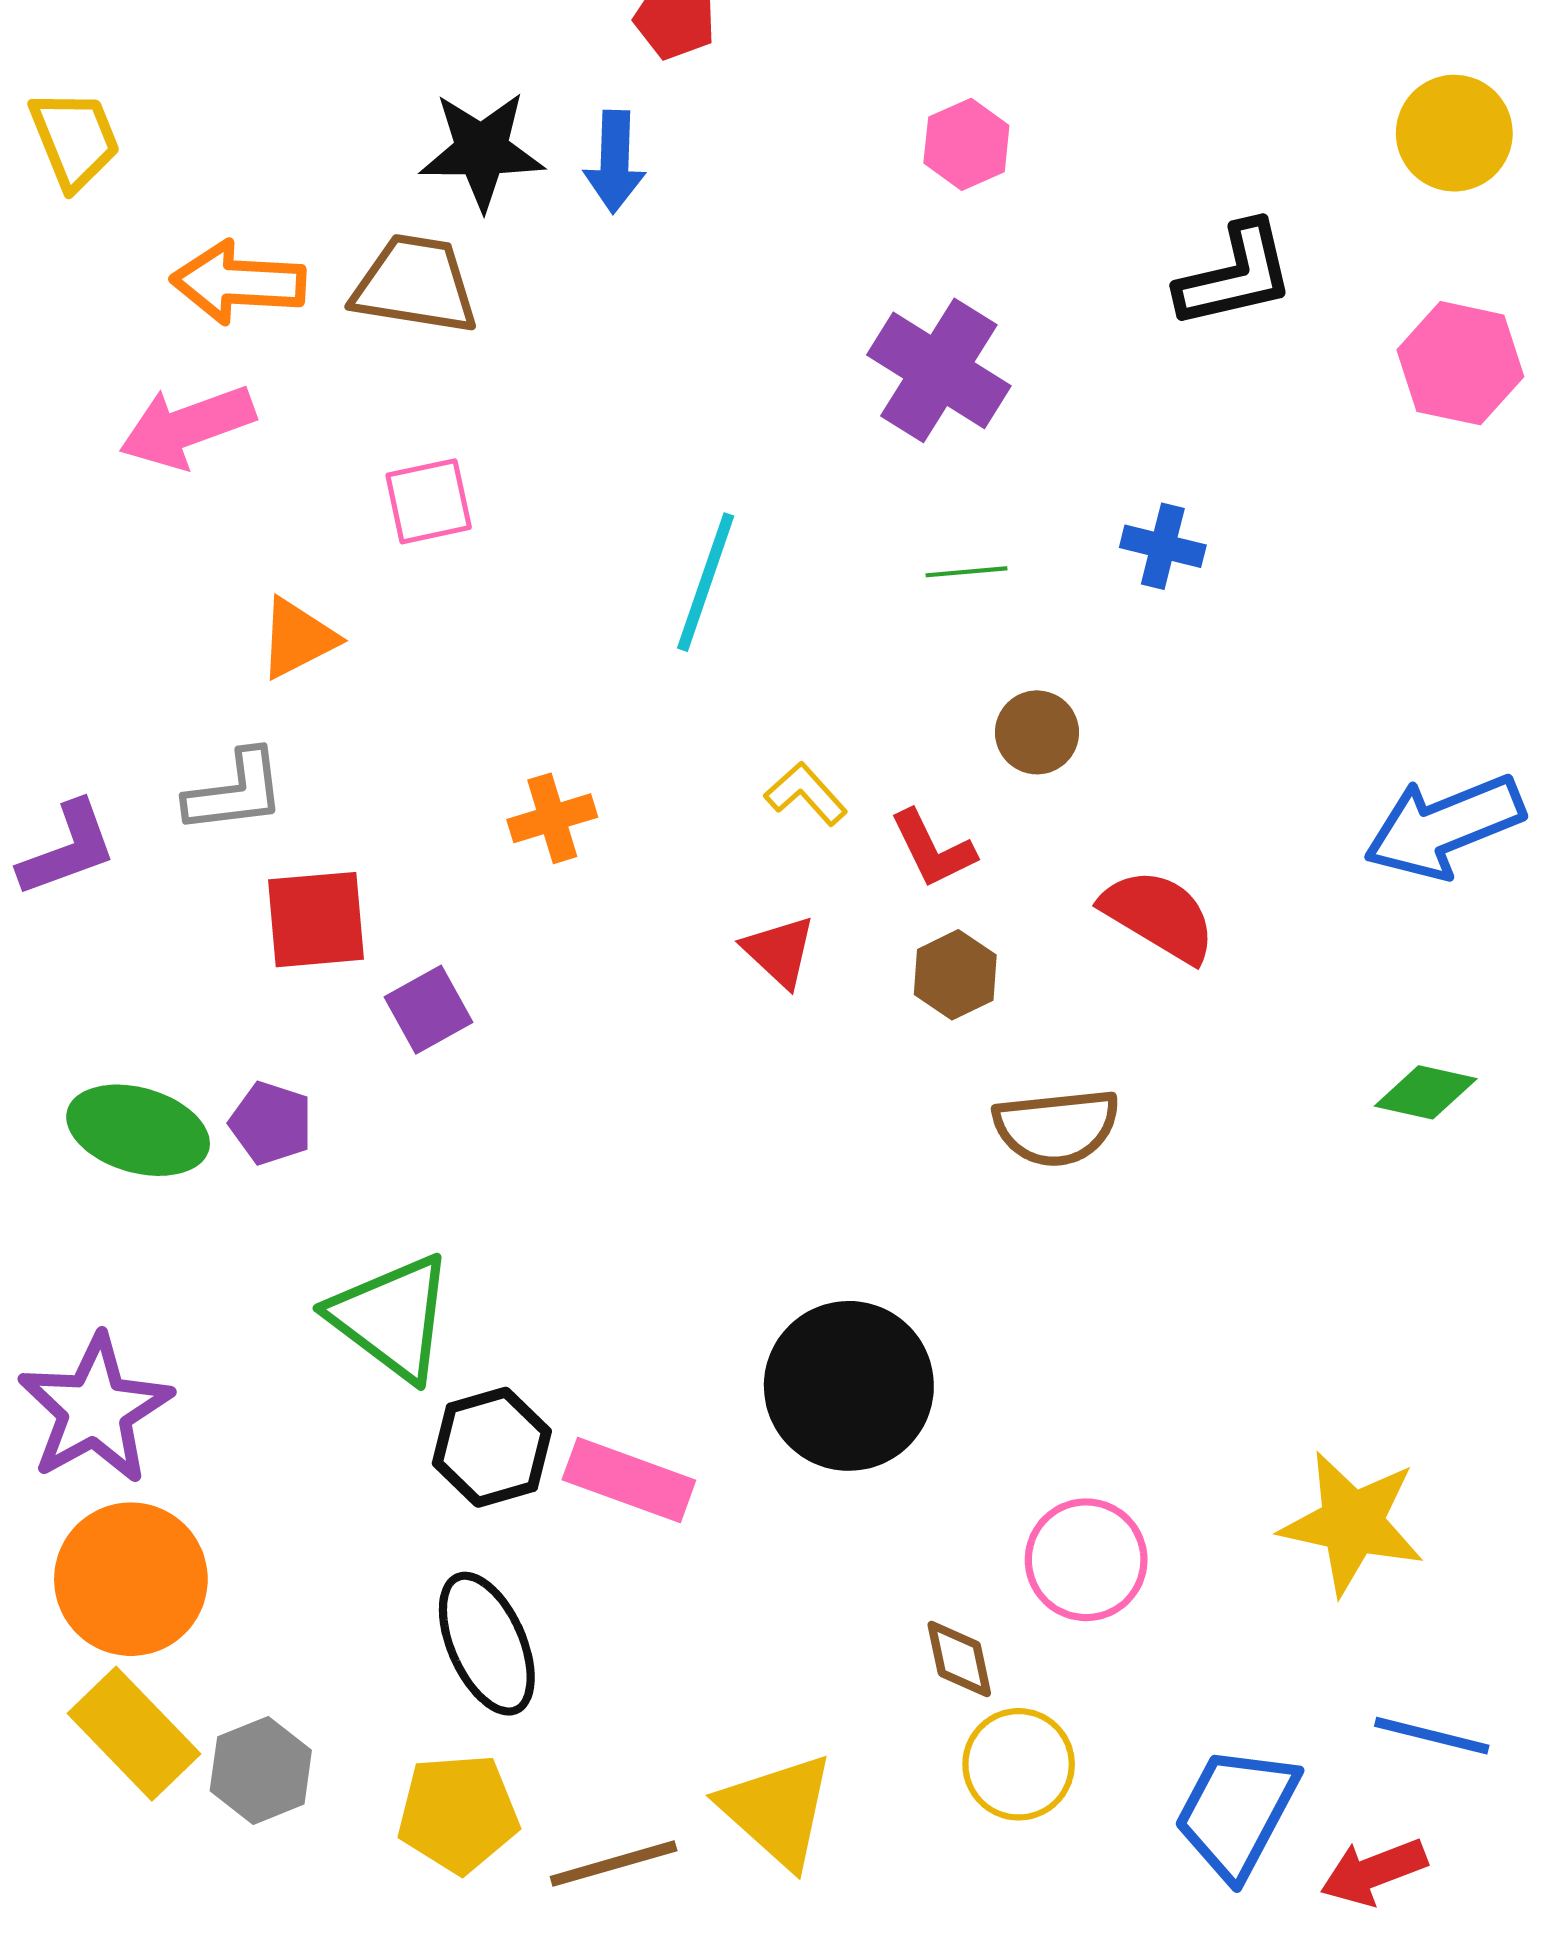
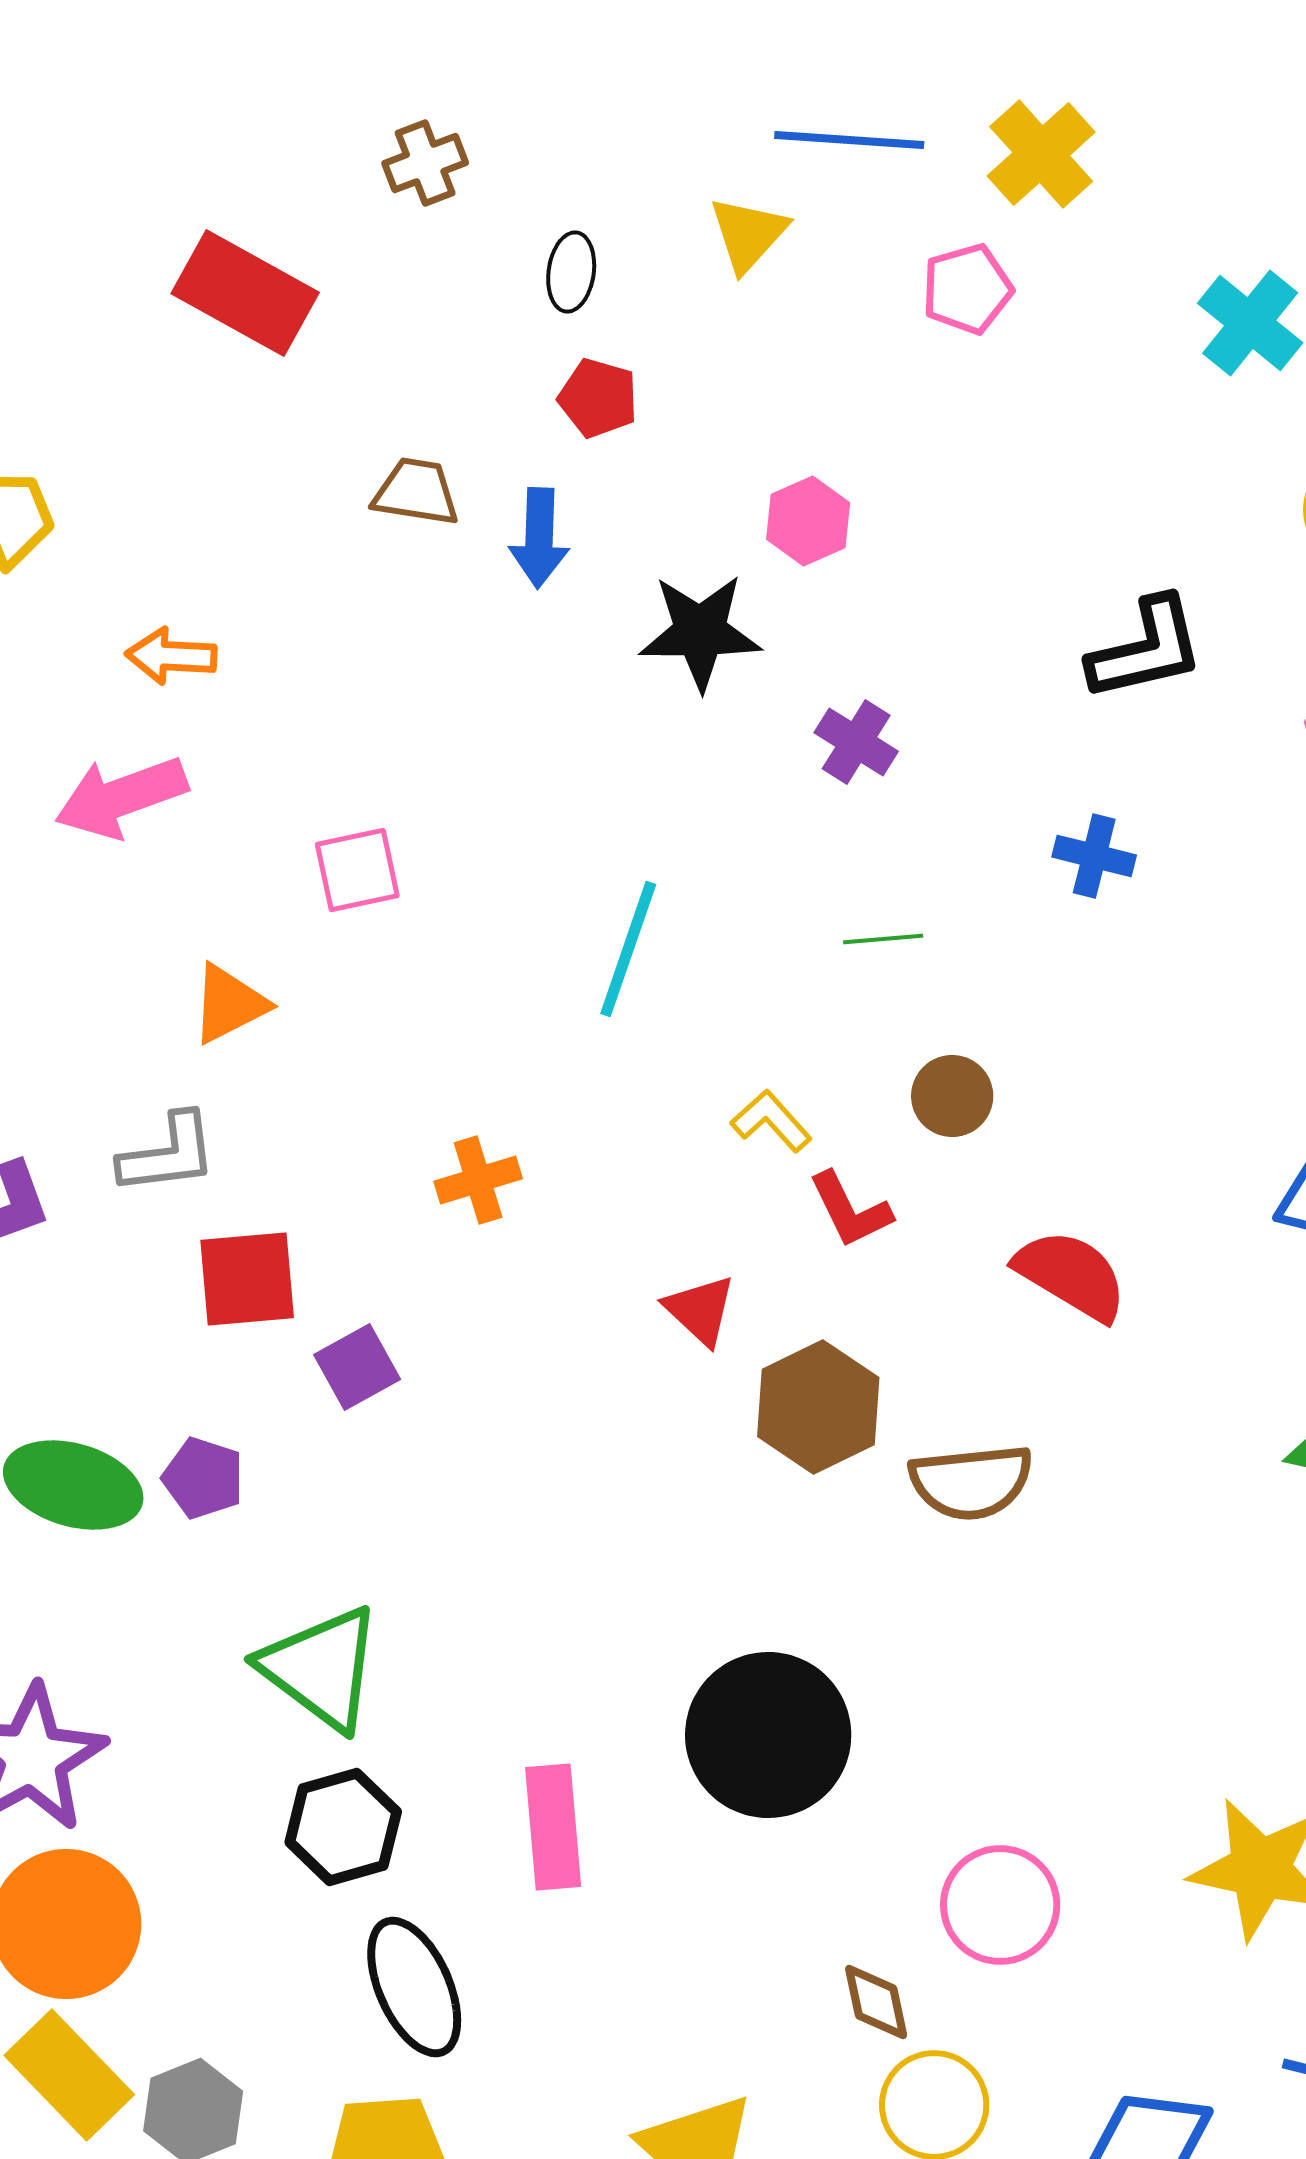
pink hexagon: (966, 144) -> (808, 521), moved
black star: (482, 150) -> (700, 632), moved
orange arrow: (238, 282) -> (171, 656), size x0.7
brown trapezoid: (415, 284) -> (416, 492), moved, size x0.7
purple cross: (939, 370) -> (856, 742), size x0.6
blue cross: (1163, 546) -> (1094, 856), moved
yellow L-shape: (806, 794) -> (771, 1121), moved
brown hexagon: (955, 975) -> (818, 1407), moved, size x1.5
black hexagon: (492, 1447) -> (343, 1827), moved
pink rectangle: (629, 1480) -> (553, 1827), turned 65

